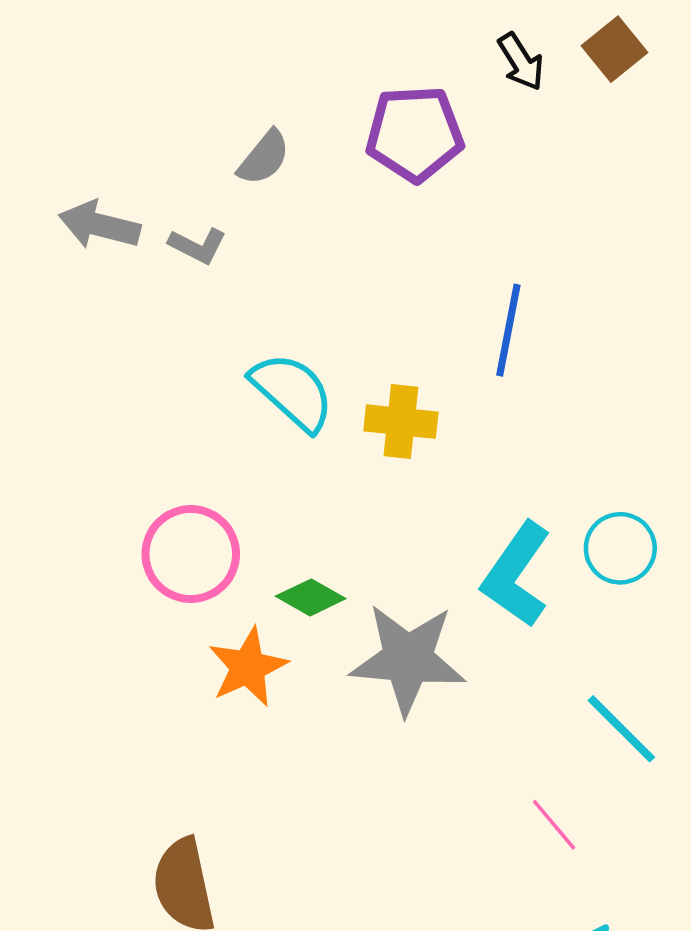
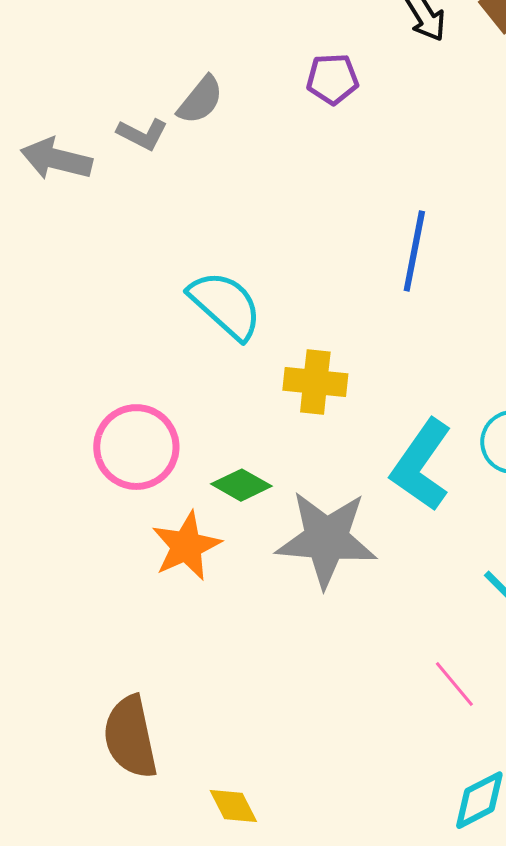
purple pentagon: (415, 134) -> (332, 79), size x0.6
gray L-shape: (198, 246) -> (142, 134), moved
yellow cross: (401, 422) -> (315, 382), moved

